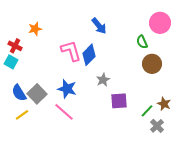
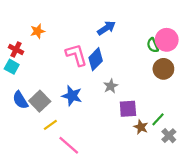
pink circle: (160, 23) -> (167, 40), moved
blue arrow: (99, 26) -> (106, 28), turned -84
brown star: (164, 104) -> (141, 127), moved
pink line: (64, 112) -> (69, 145), moved
yellow line: (22, 115) -> (50, 125), moved

